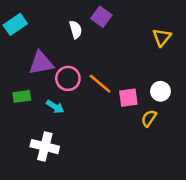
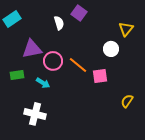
white circle: (160, 91) -> (111, 49), moved
yellow semicircle: (149, 118) -> (127, 101), moved

